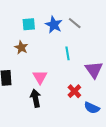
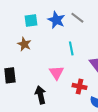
pink triangle: (40, 77) -> (56, 73), moved
red cross: (74, 91) -> (80, 86), turned -32

